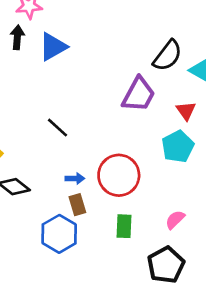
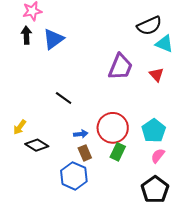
black semicircle: (168, 56) -> (149, 26), moved, turned 35
cyan pentagon: (178, 146) -> (154, 131), moved
green rectangle: (124, 226) -> (118, 152), moved, turned 30

